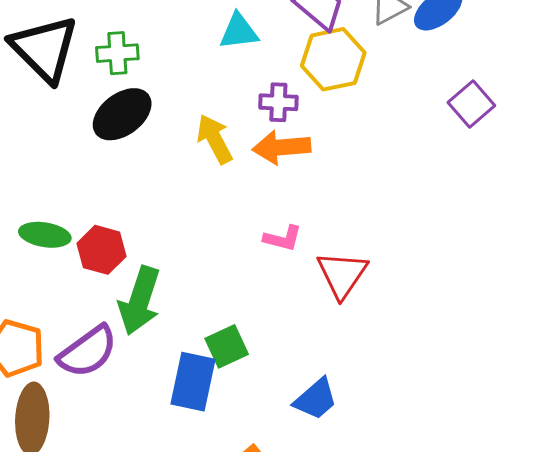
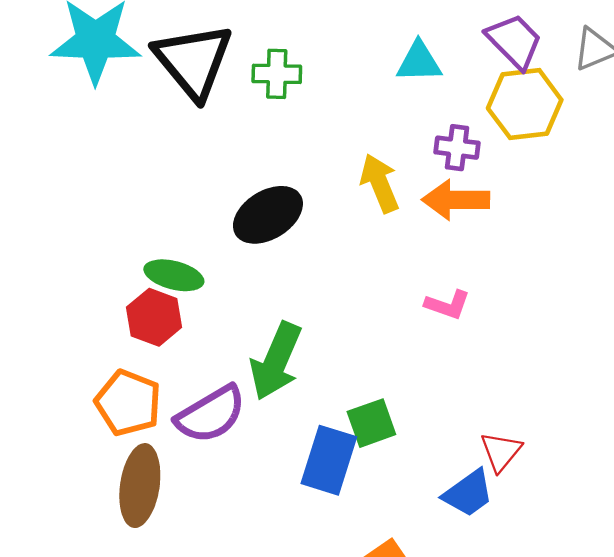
black ellipse: (122, 114) -> (268, 215), moved
red hexagon: (102, 250) -> (154, 317), moved
red triangle: (342, 274) -> (501, 452), moved, size x0.7

